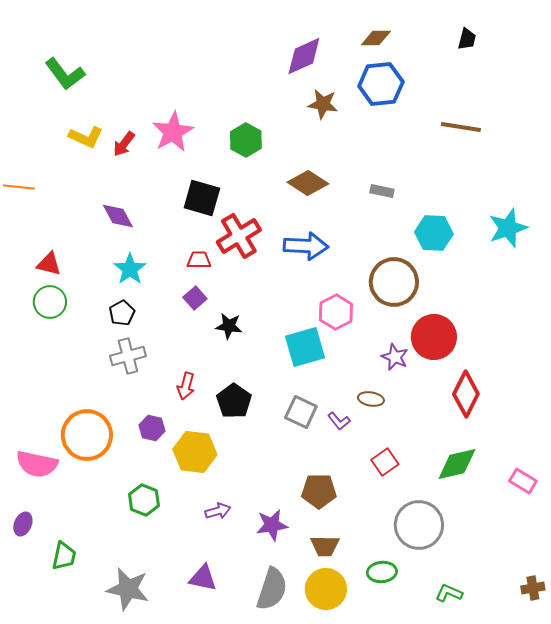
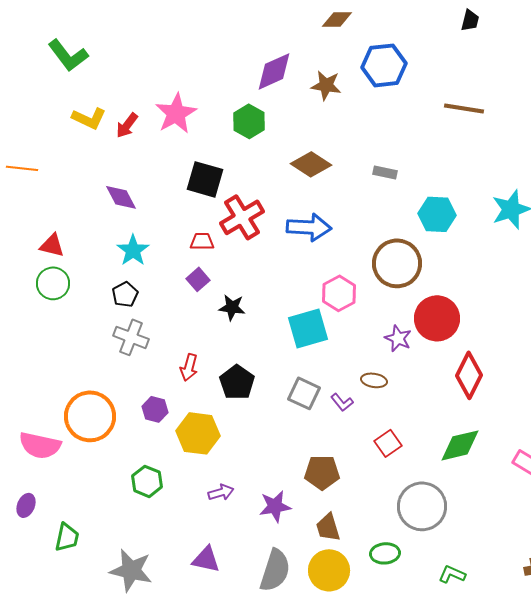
brown diamond: (376, 38) -> (337, 19), moved
purple diamond: (304, 56) -> (274, 71), moved
gray cross: (128, 356) -> (131, 337), turned 36
brown trapezoid: (325, 546) -> (328, 527), turned 72

